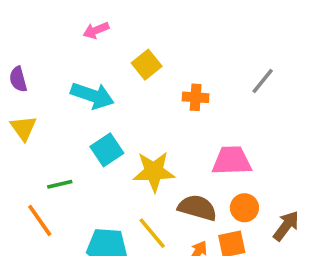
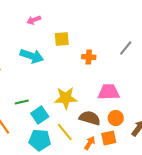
yellow square: (147, 65) -> (62, 39), turned 35
cyan square: (107, 150) -> (40, 115), moved
green line: (60, 184) -> (22, 102), moved

